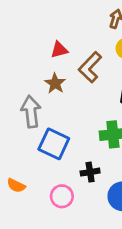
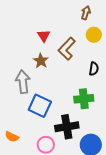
red triangle: (59, 50) -> (44, 36), turned -48
black cross: (90, 172) -> (67, 127), size x1.6

